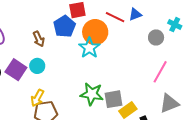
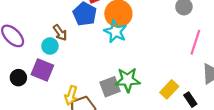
cyan circle: (37, 66) -> (50, 46), moved
gray square: (113, 99) -> (110, 87), moved

